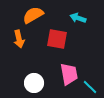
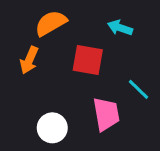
orange arrow: (19, 39) -> (29, 60), turned 36
cyan line: (90, 87) -> (139, 89), moved

